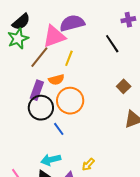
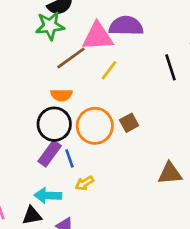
orange semicircle: (56, 80) -> (61, 95), moved
brown square: (124, 86) -> (129, 123), moved
purple rectangle: (37, 90) -> (50, 154), moved
yellow arrow: (88, 164) -> (84, 183), moved

